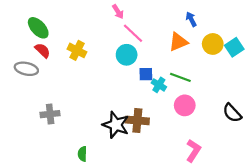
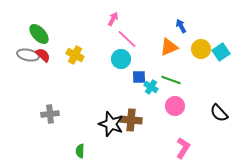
pink arrow: (118, 12) -> (113, 19), turned -120
gray ellipse: (26, 69) -> (28, 55), moved

